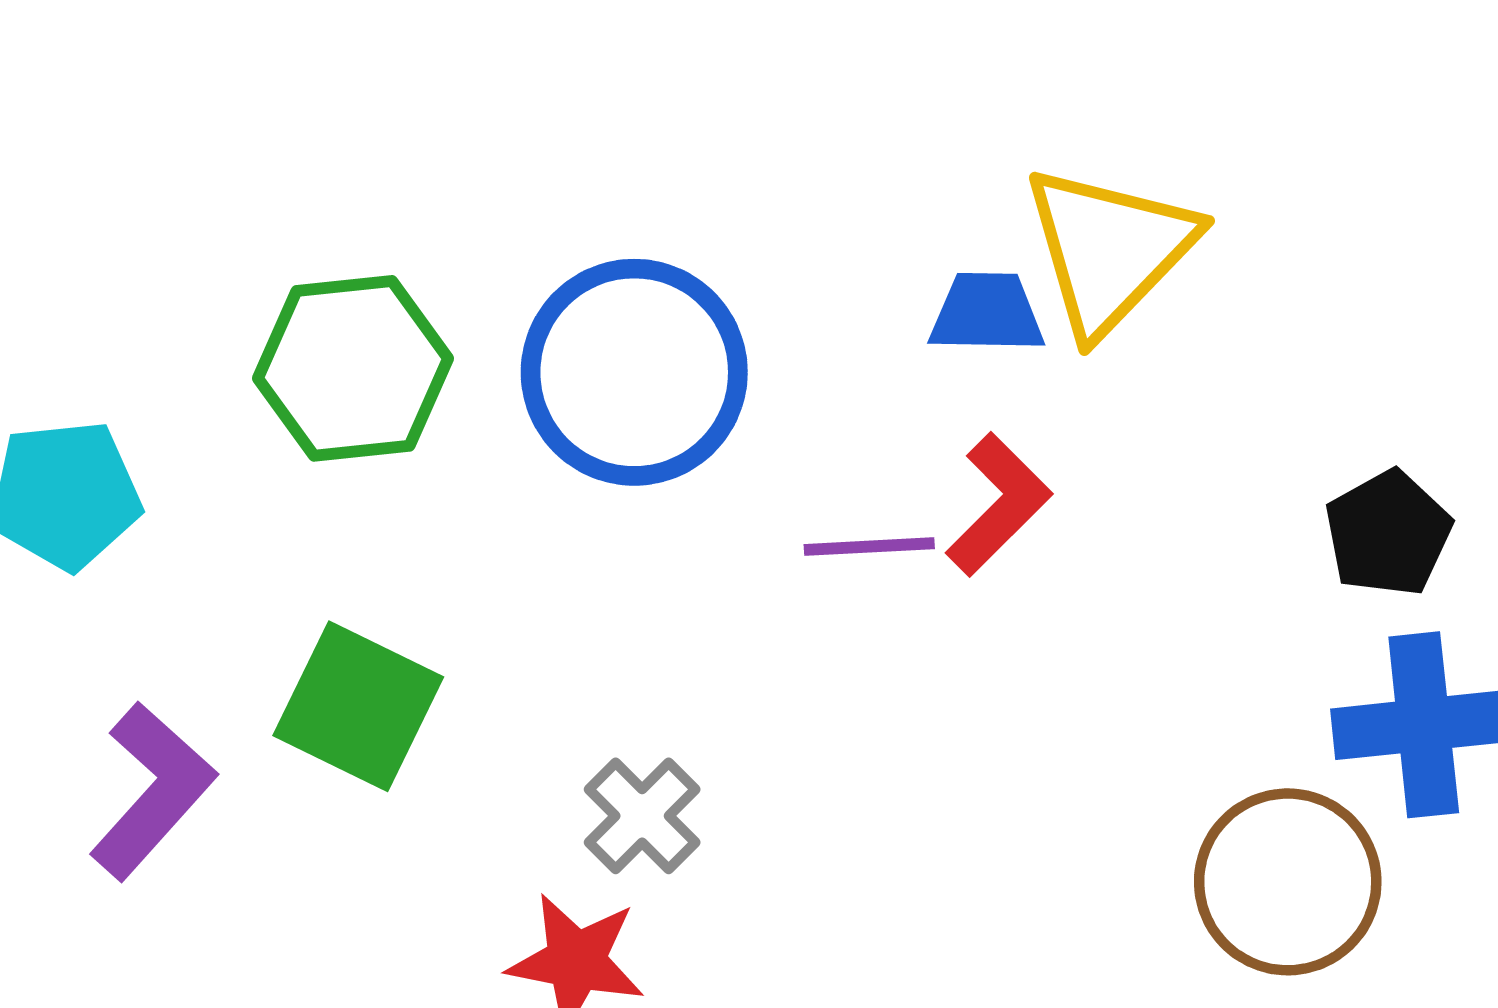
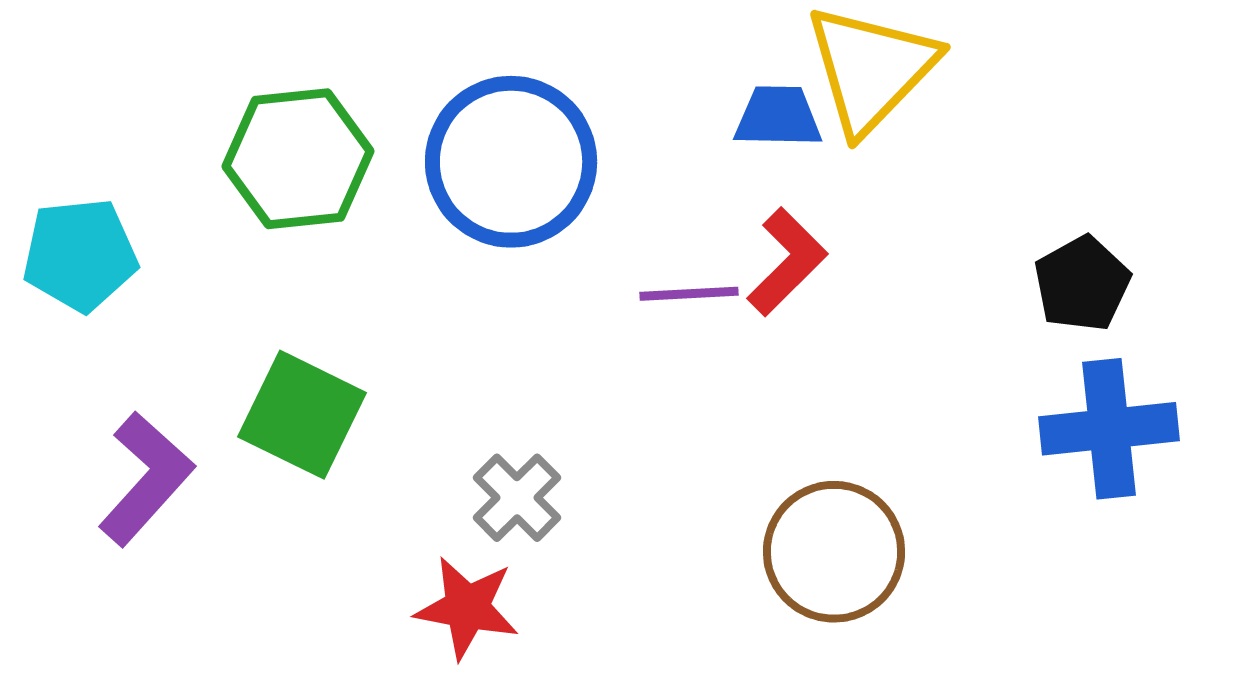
brown circle: (1288, 882) -> (834, 552), moved

